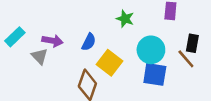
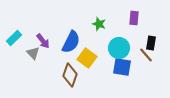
purple arrow: (52, 41) -> (43, 41), turned 42
blue semicircle: (89, 42) -> (71, 42), size x1.6

